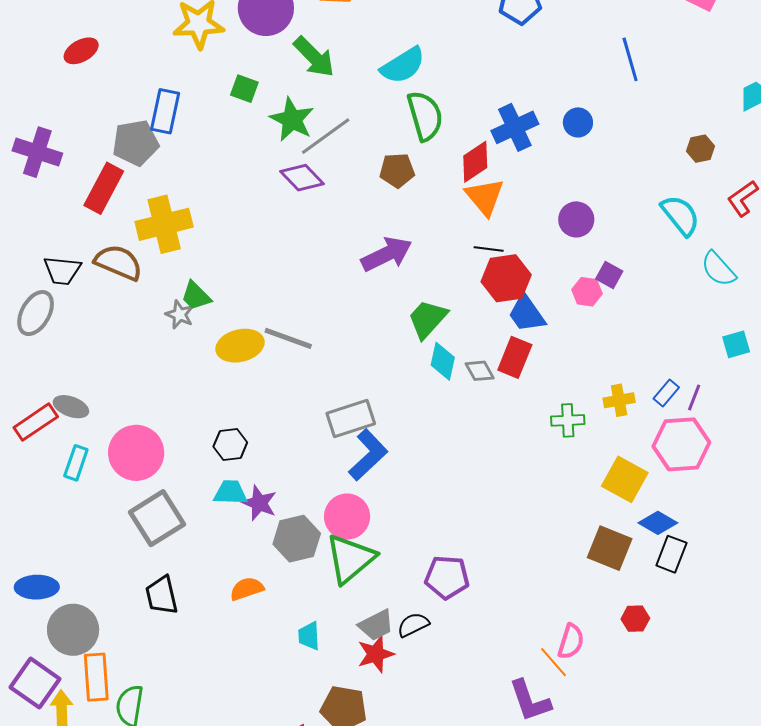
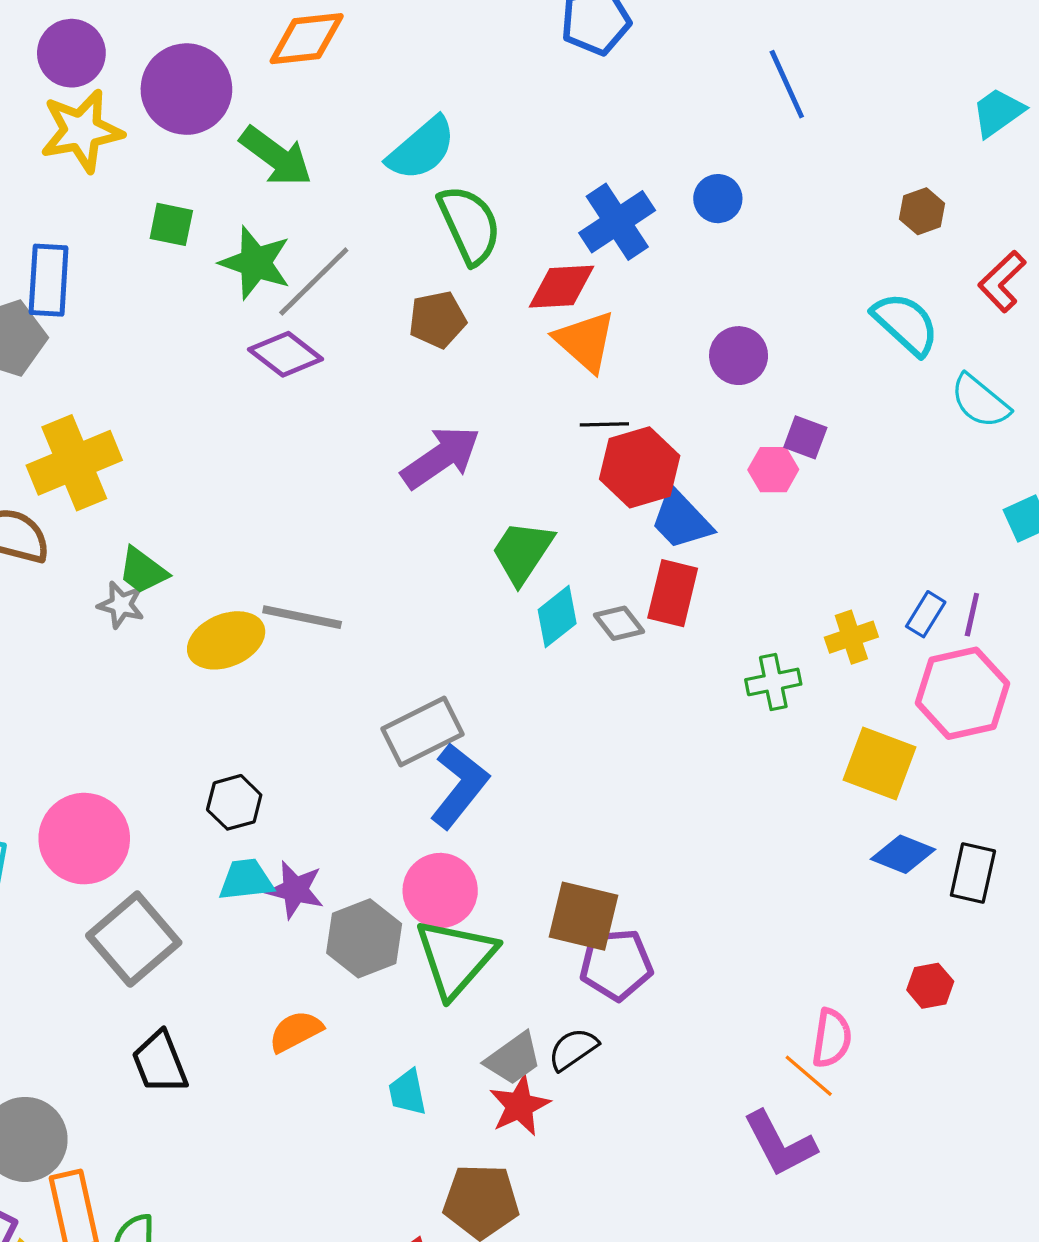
red diamond: (475, 162) -> (562, 287), turned 39
cyan diamond: (443, 361) -> (557, 617), turned 48
blue diamond: (658, 523) -> (903, 854), moved
brown square: (610, 548) -> (583, 916), moved

